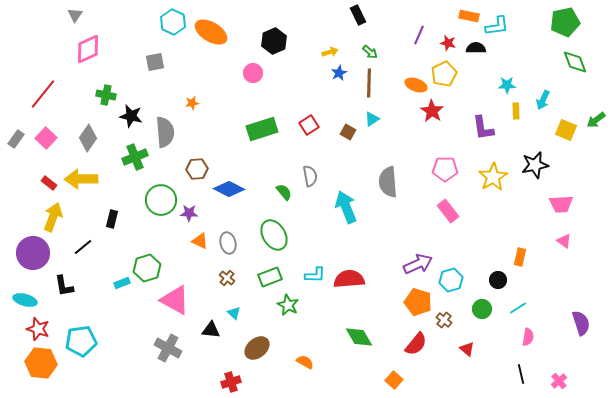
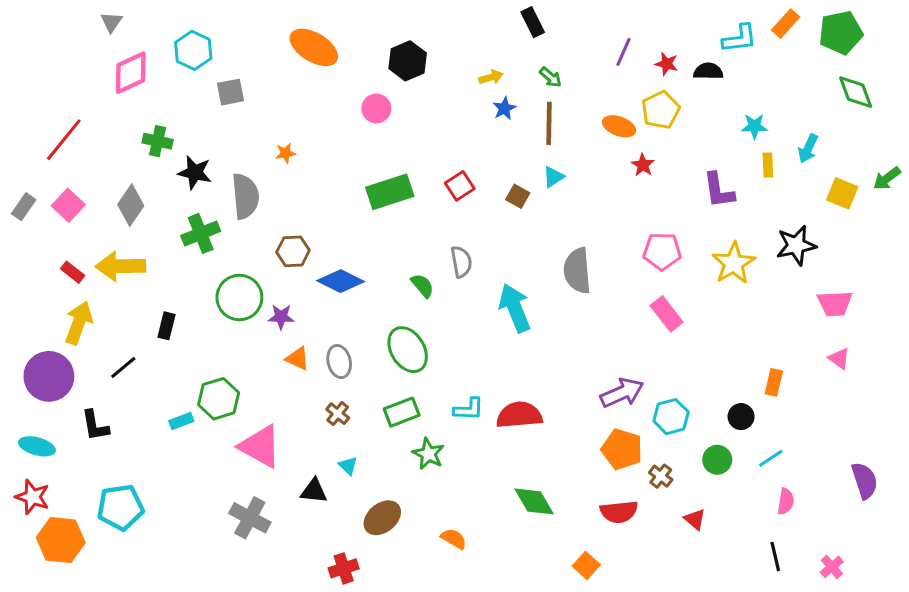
orange rectangle: (469, 16) -> (786, 24), moved, turned -60
cyan hexagon: (173, 22) -> (193, 50), moved
red star: (432, 111) -> (643, 165), size x0.7
red star: (38, 329) -> (33, 497), moved
red semicircle: (416, 344) -> (619, 512), turned 45

